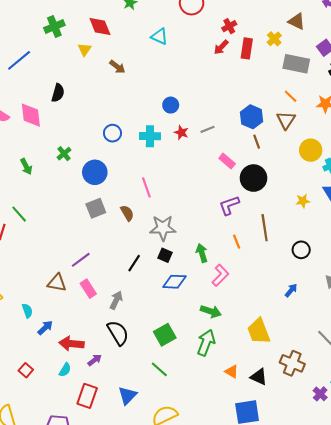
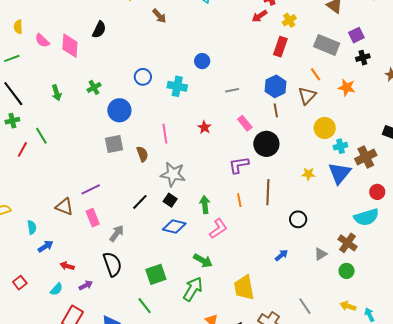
yellow cross: (274, 39) -> (289, 20), moved
red rectangle: (247, 48) -> (280, 47), moved
red star: (181, 132) -> (204, 127), moved
red arrow: (71, 344) -> (67, 266), size x0.6

